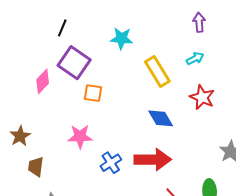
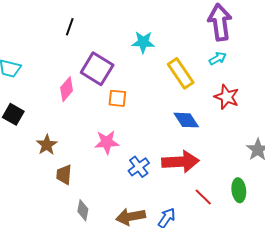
purple arrow: (199, 22) -> (220, 22), size x1.8
black line: (62, 28) -> (70, 27), moved

